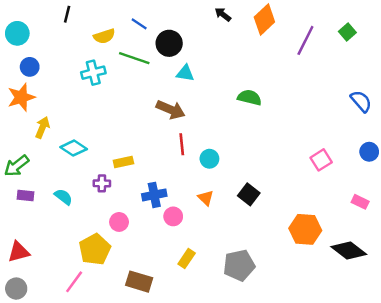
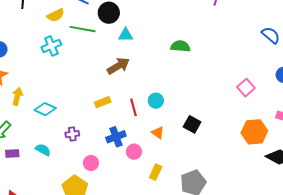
brown arrow: (171, 110) -> (118, 66), turned -45
red line: (182, 144) -> (134, 107), moved
yellow rectangle: (123, 162) -> (103, 102), moved
orange hexagon: (305, 229) -> (254, 132), moved
yellow rectangle: (187, 259) -> (156, 172), moved

